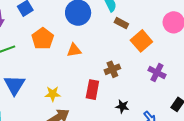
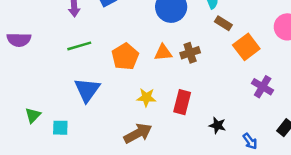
orange pentagon: (43, 39) -> (125, 56), moved
brown cross: (112, 69) -> (190, 53), moved
yellow star: (53, 94) -> (146, 97), moved

